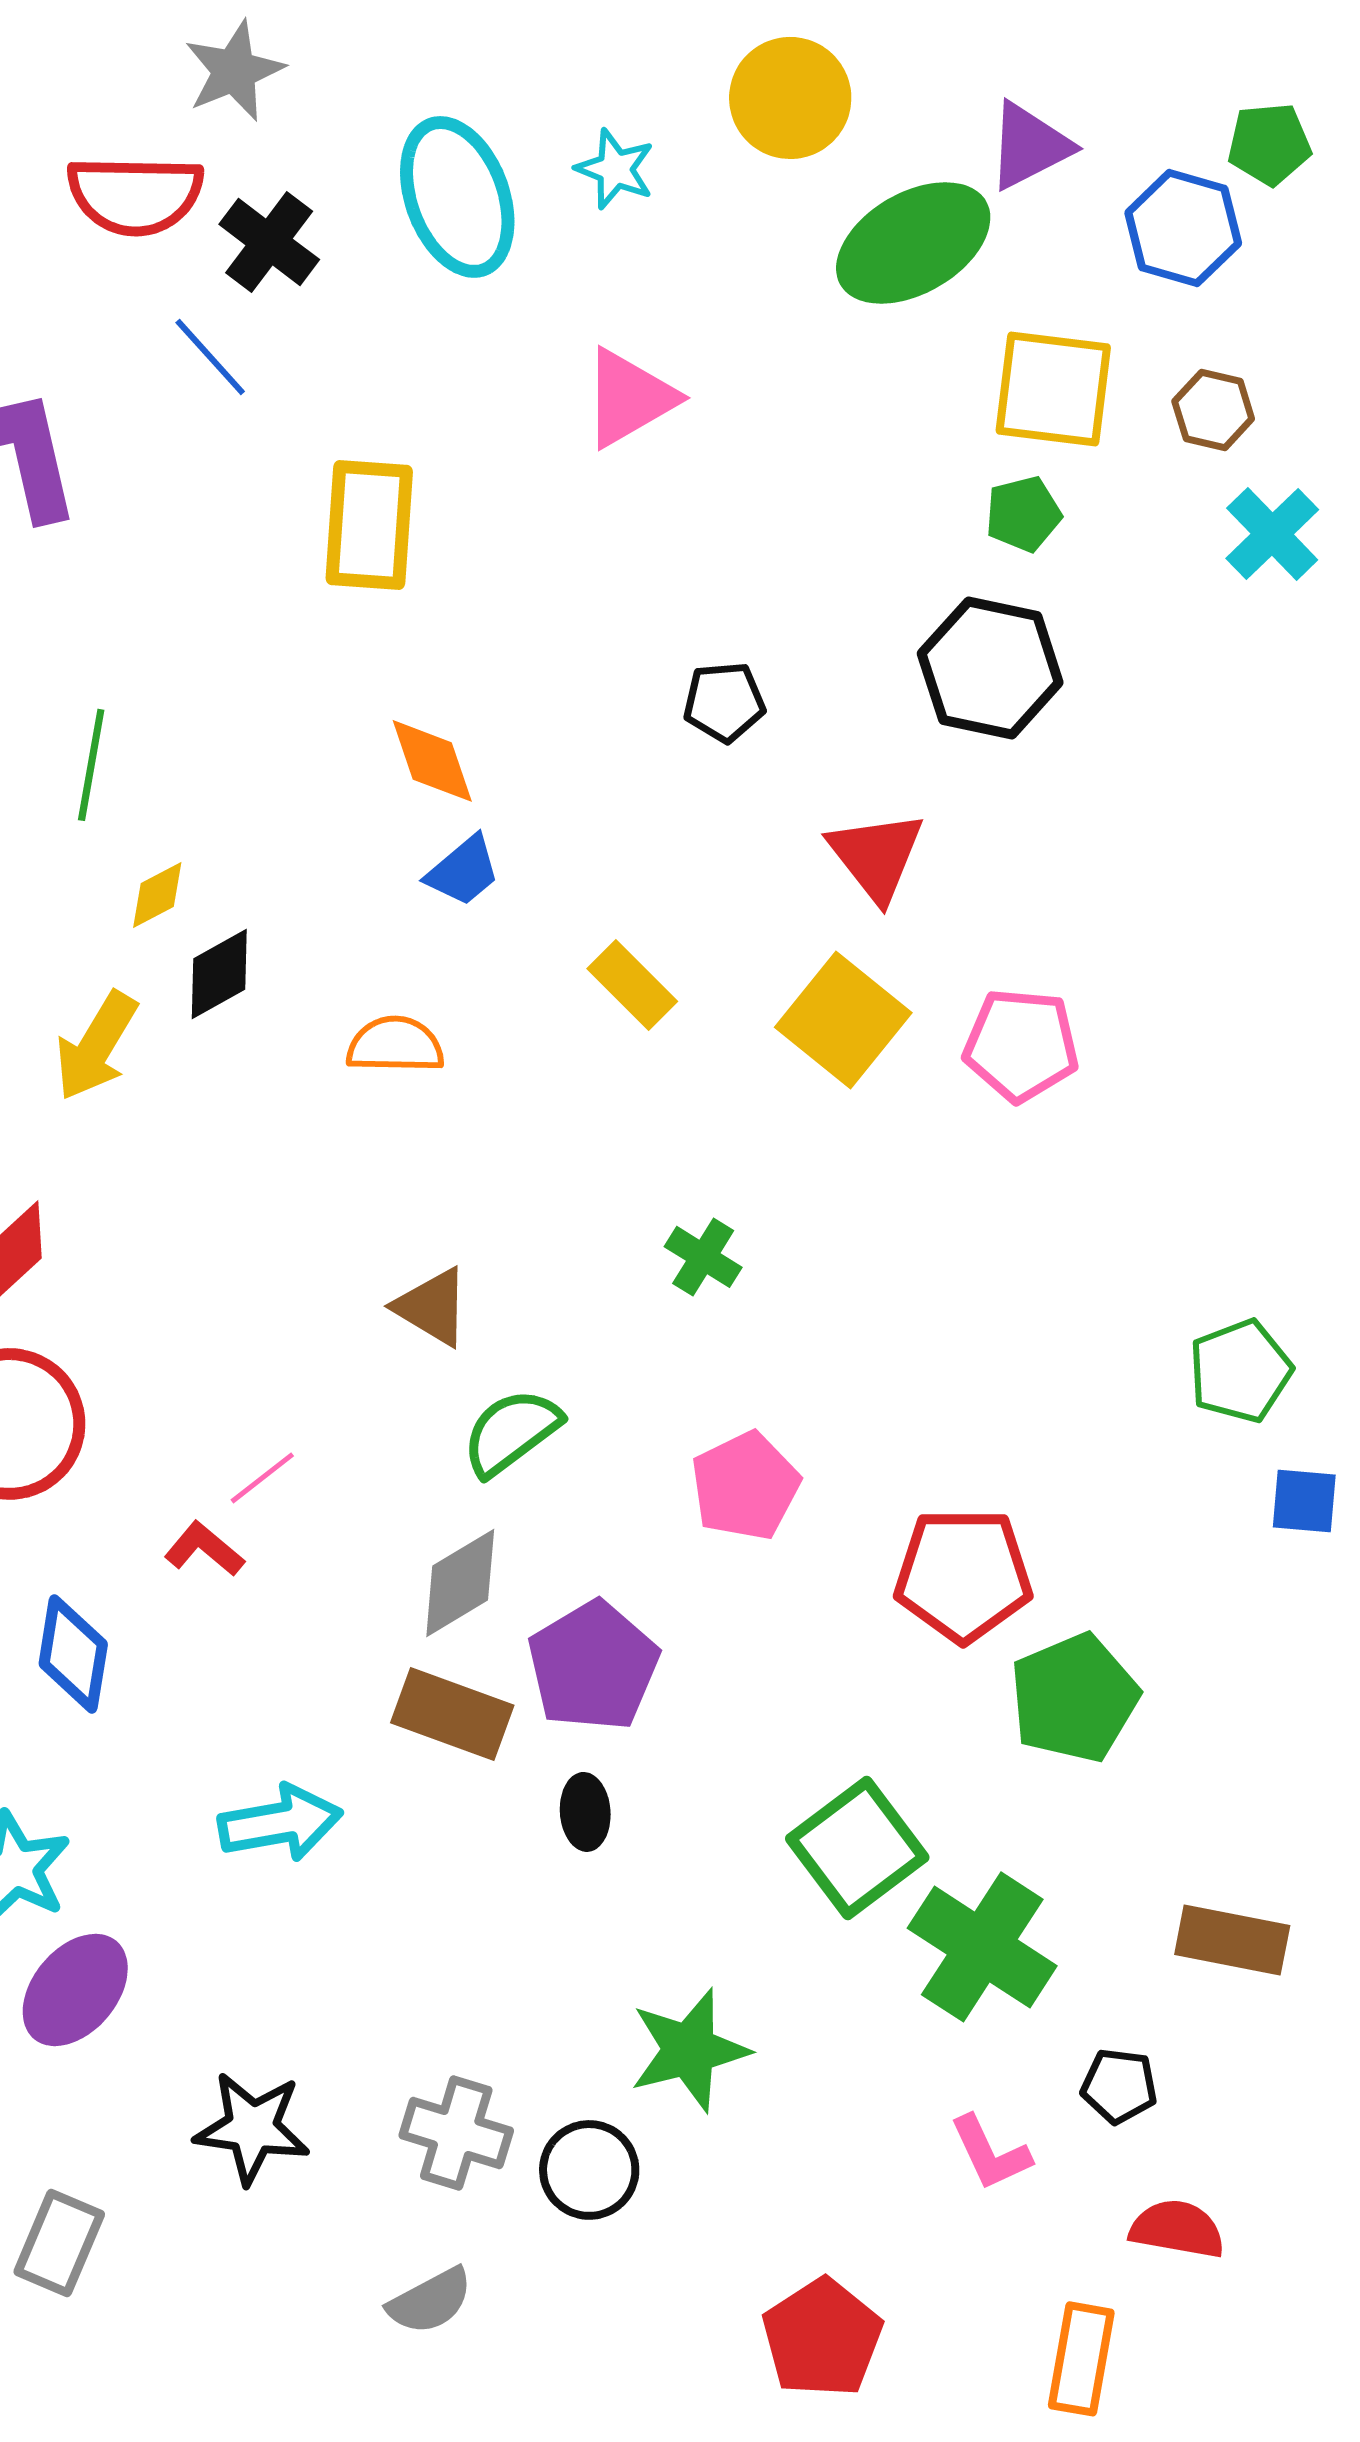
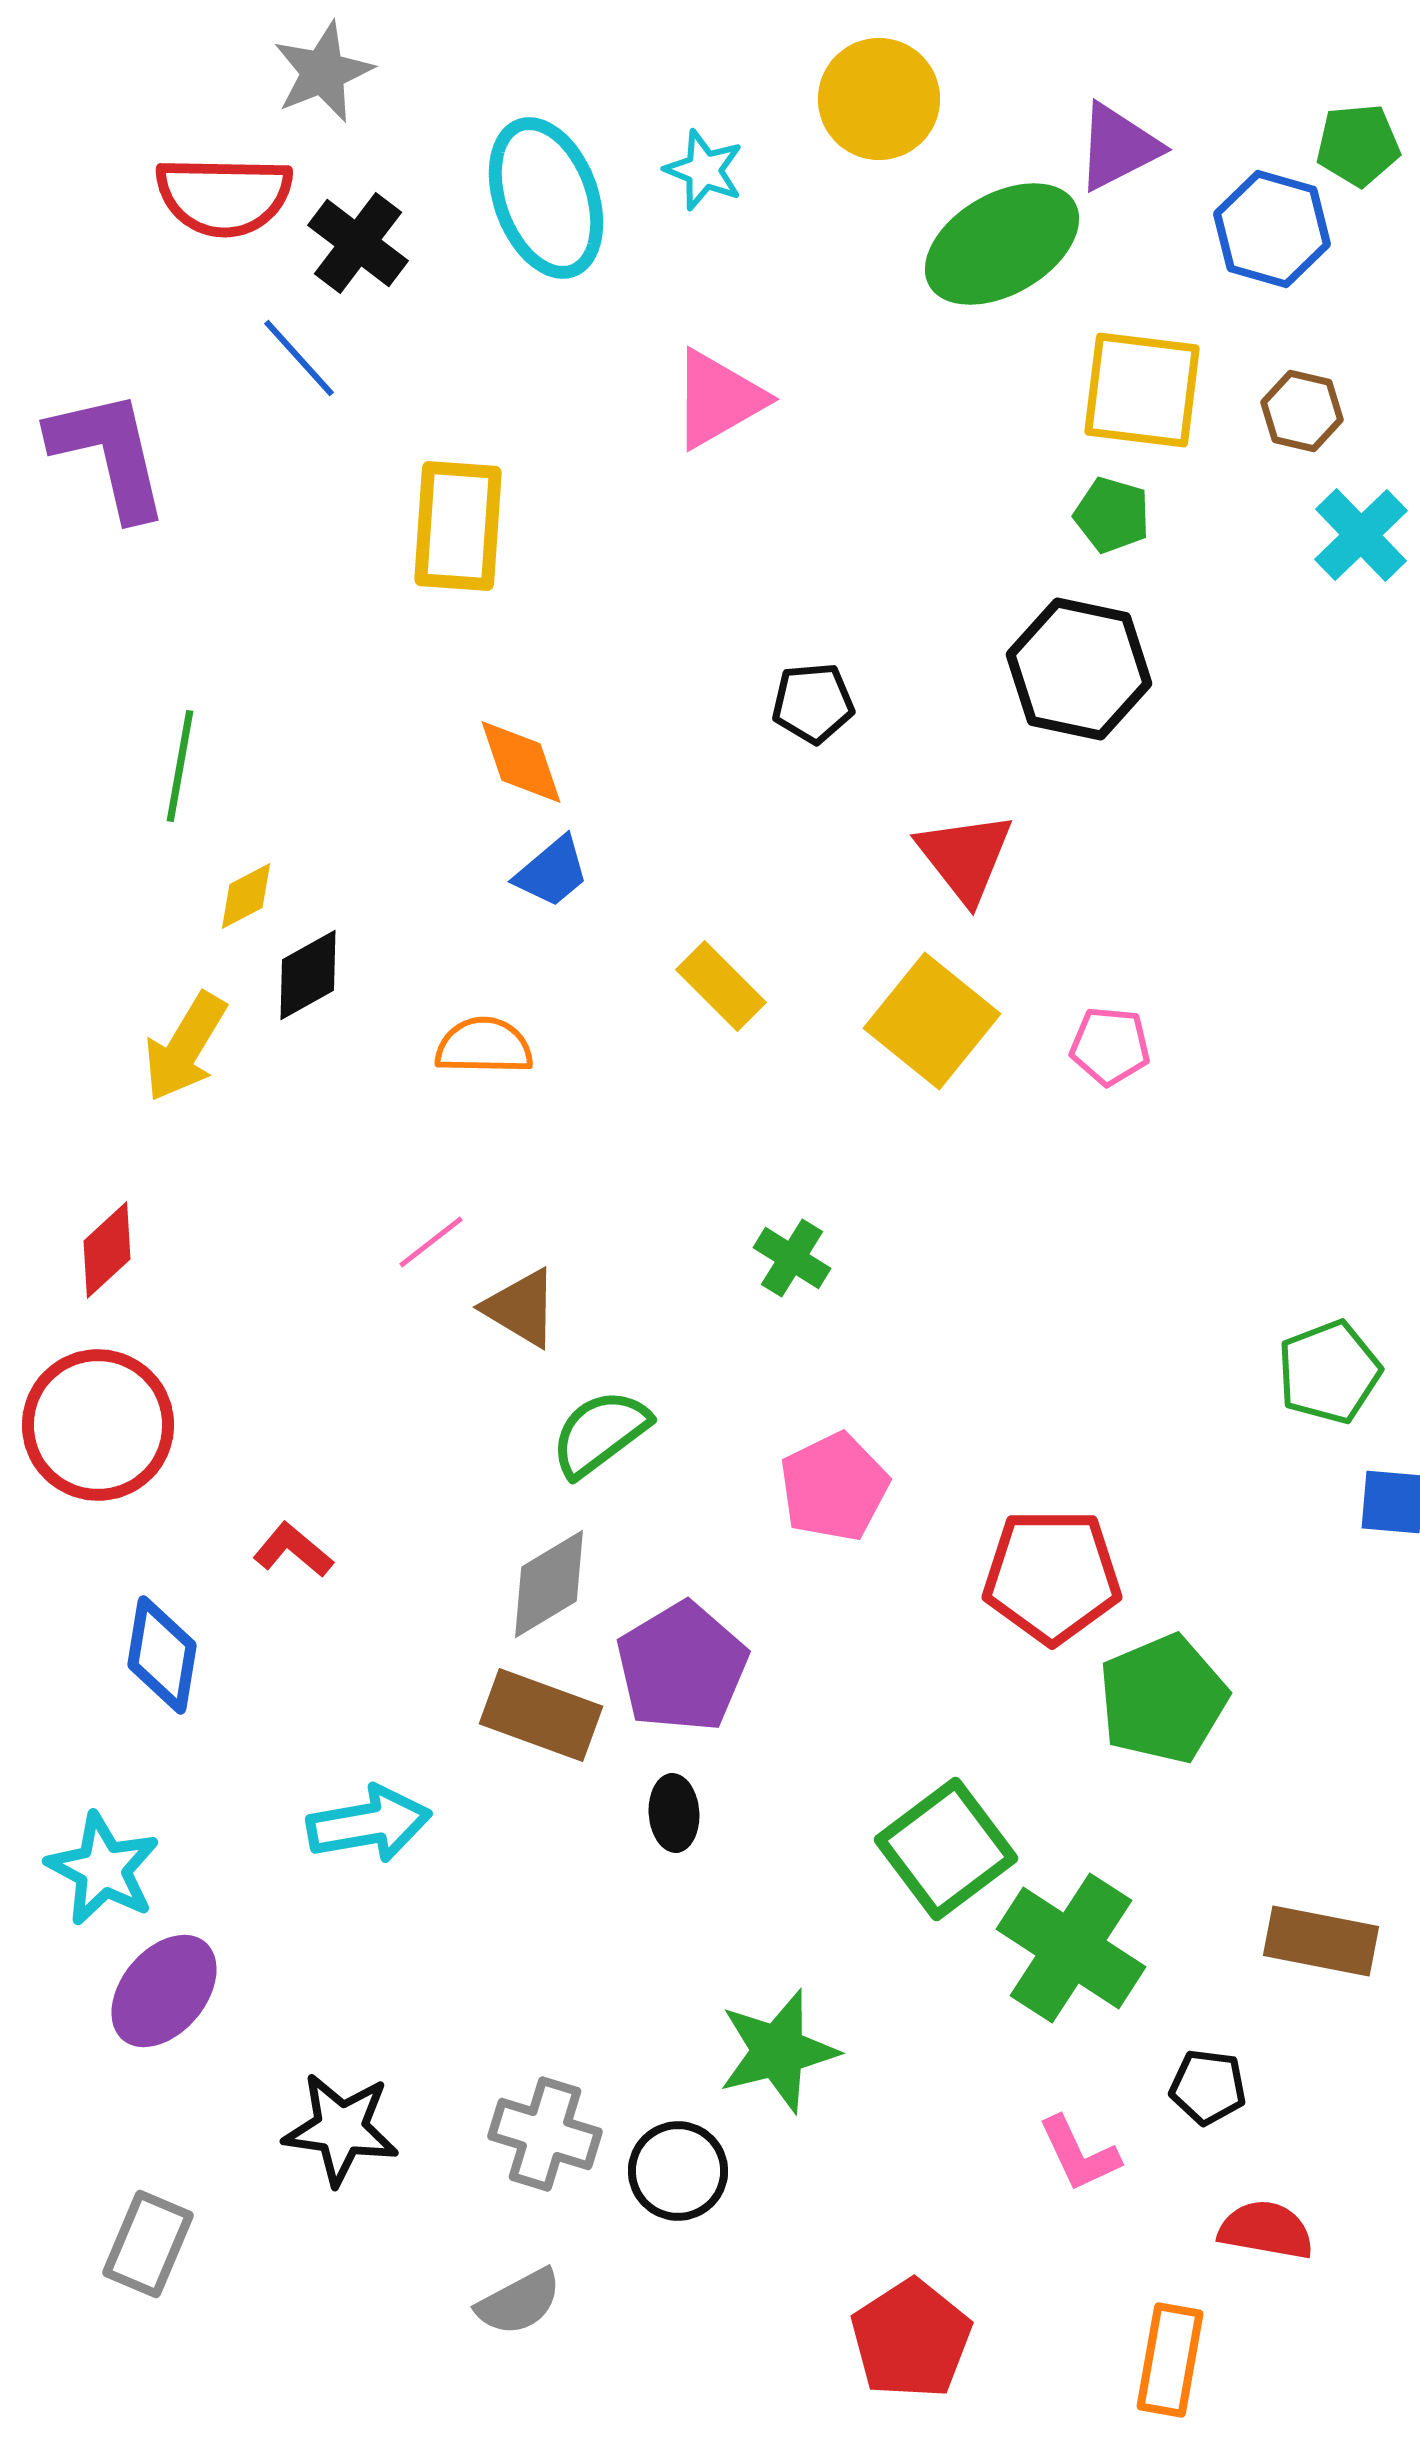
green pentagon: (1023, 514) -> (1112, 515), turned 30
pink pentagon: (1021, 1045) -> (1110, 1046), size x0.7
pink line: (262, 1478) -> (431, 1242), moved

